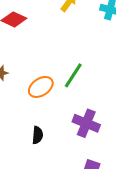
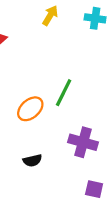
black semicircle: (38, 135) -> (32, 160), turned 78

